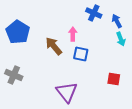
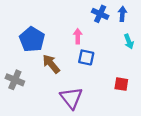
blue arrow: (117, 21) -> (122, 14), moved, turned 32
blue pentagon: (18, 32) -> (32, 39), moved
brown arrow: (54, 46) -> (51, 64), moved

